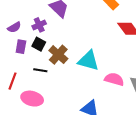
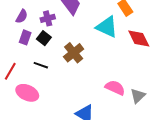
purple semicircle: (14, 27) -> (22, 16), turned -40
brown cross: (58, 55) -> (74, 53), moved
cyan triangle: (88, 61) -> (107, 27), moved

